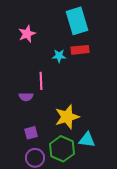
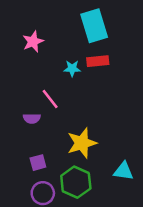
pink line: (41, 81) -> (50, 99), turned -36
cyan triangle: (87, 140) -> (123, 171), moved

